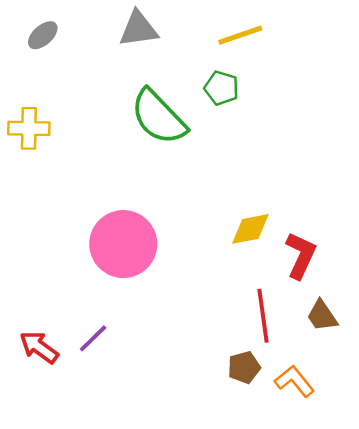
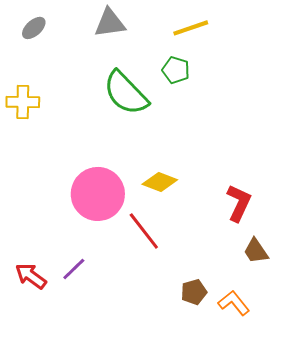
yellow diamond: (250, 229) -> (160, 182), moved, turned 32
red line: (263, 316) -> (144, 231), moved, turned -30

